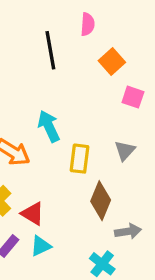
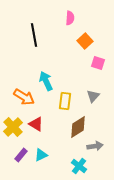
black line: (50, 50) -> (34, 35), moved
brown diamond: (101, 201) -> (78, 127), turned 35
red triangle: (33, 214) -> (36, 124), moved

